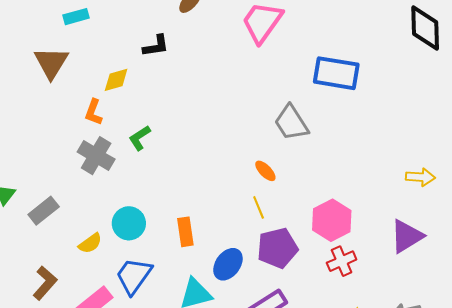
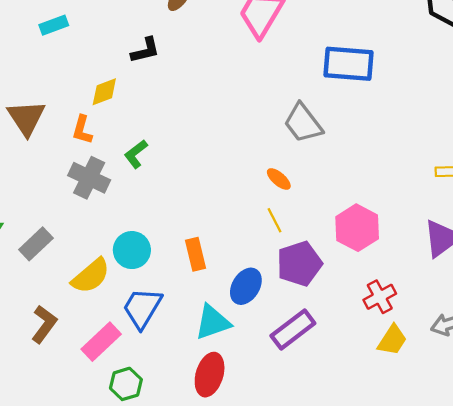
brown triangle: (51, 63) -> (26, 118), moved
yellow semicircle: (90, 243) -> (91, 276), size x1.5
red cross: (342, 261) -> (380, 297), moved

